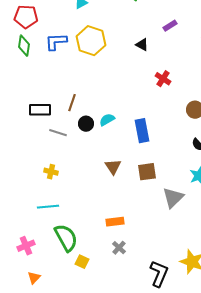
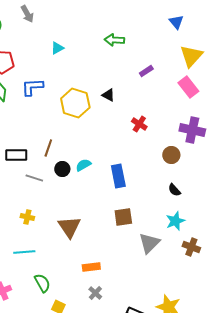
yellow hexagon: (91, 41) -> (75, 103), moved
black triangle: (142, 45) -> (108, 95), moved
brown triangle: (113, 167) -> (69, 227), moved, size x1.4
green semicircle: (66, 238) -> (42, 283), size x0.7

